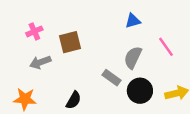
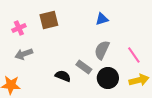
brown square: (70, 42) -> (49, 20), moved
pink line: (166, 47) -> (134, 55), moved
black semicircle: (74, 100) -> (63, 76), moved, turned -98

